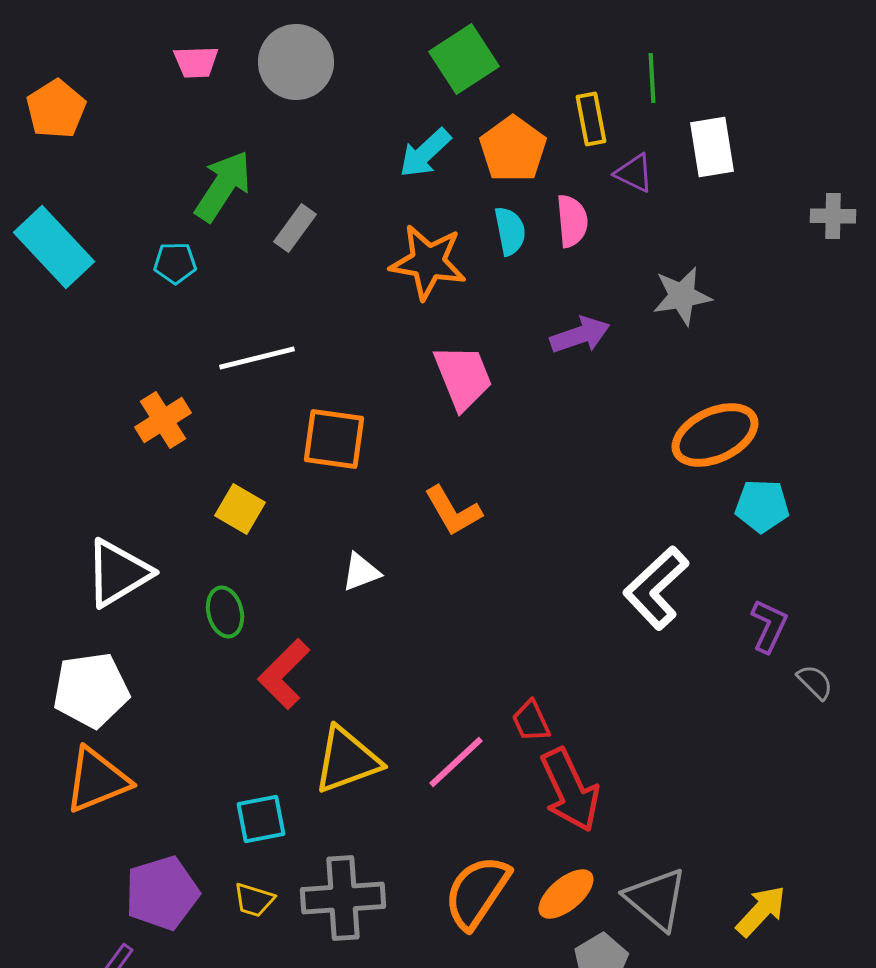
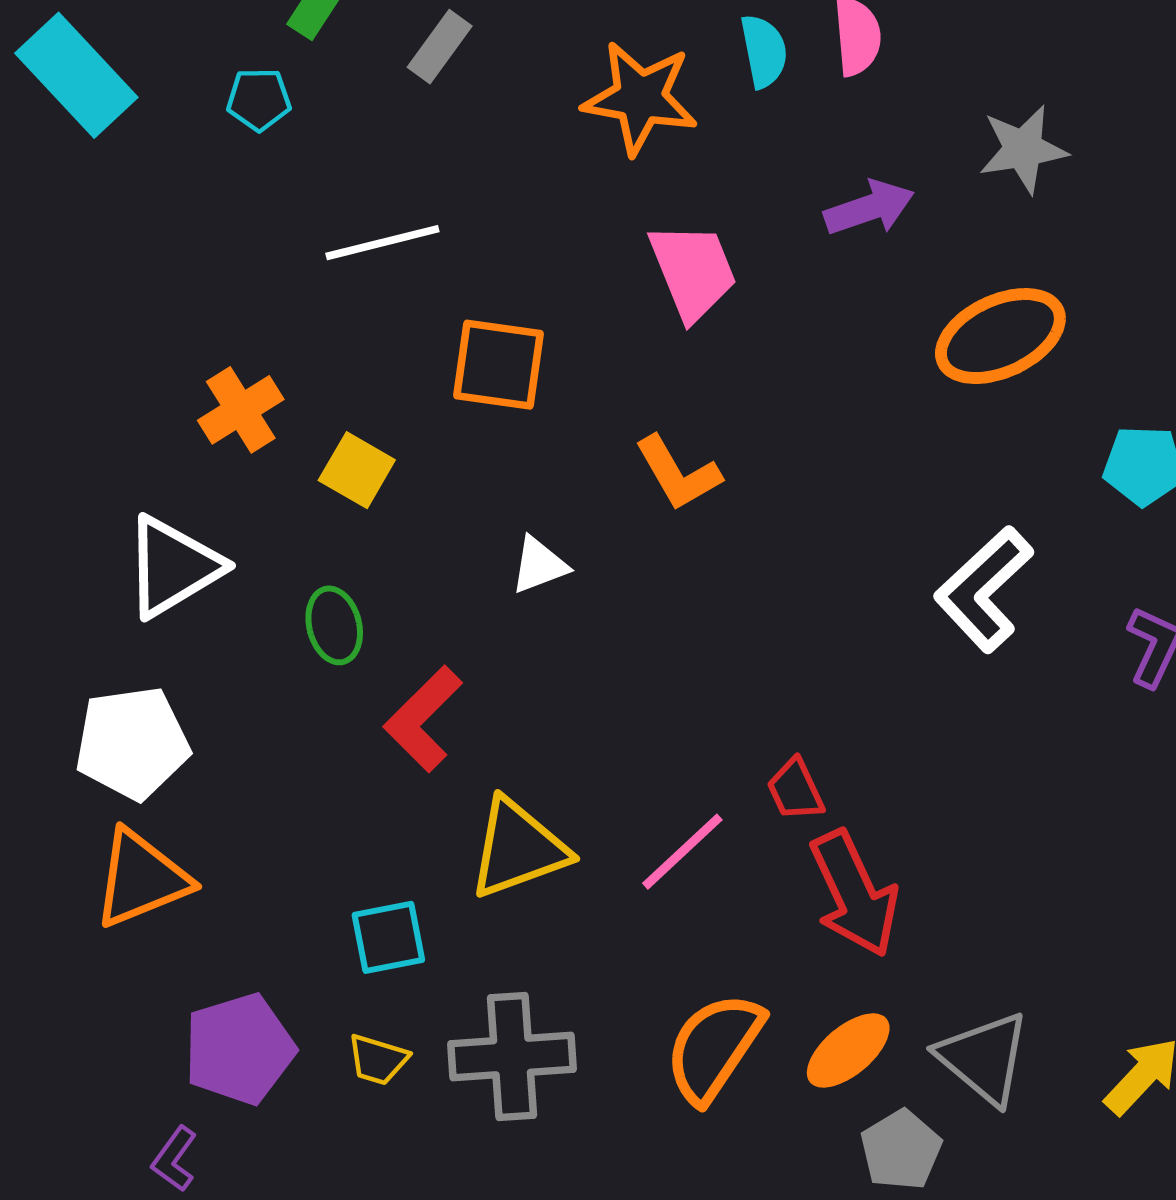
orange cross: (163, 420) -> (241, 410), moved
orange ellipse: (715, 435) -> (1000, 336), moved

